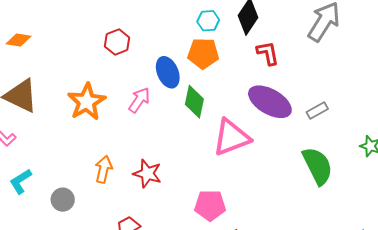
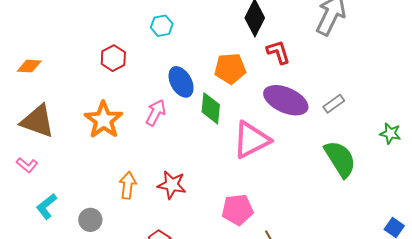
cyan hexagon: (208, 21) -> (162, 26), moved
red hexagon: (117, 42) -> (113, 58), moved
orange pentagon: (203, 53) -> (230, 69), moved

